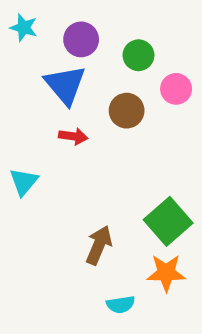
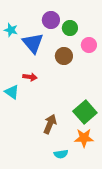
cyan star: (24, 28) -> (11, 30), moved
purple circle: (81, 39) -> (51, 20), moved
red arrow: (73, 136) -> (30, 77), moved
cyan triangle: (24, 182) -> (12, 92), turned -35

